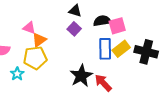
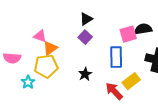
black triangle: (75, 11) -> (86, 19), turned -48
black semicircle: (102, 21) -> (143, 29), moved
yellow rectangle: (121, 49) -> (131, 81), moved
black star: (81, 76) -> (85, 74), moved, size x0.6

